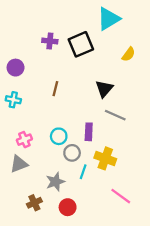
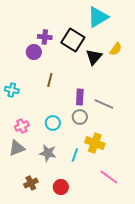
black square: (81, 44) -> (73, 40), turned -35
purple circle: (16, 68) -> (34, 52), moved
black triangle: (104, 89) -> (94, 57), moved
purple rectangle: (89, 132) -> (80, 97), moved
gray circle: (72, 153) -> (80, 117), moved
gray star: (55, 182) -> (48, 153), moved, turned 30

